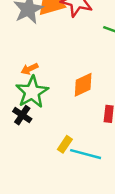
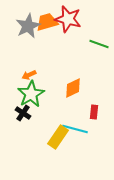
yellow rectangle: (65, 144) -> (58, 137), size x1.6
cyan line: (86, 154) -> (75, 129), moved

